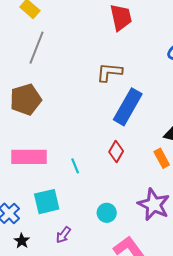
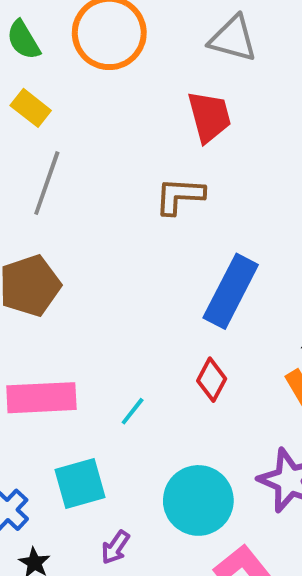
brown L-shape: (109, 72) -> (180, 196), moved
cyan line: (75, 166) -> (133, 411), turned 63
cyan circle: (107, 213) -> (198, 500), size x1.8

